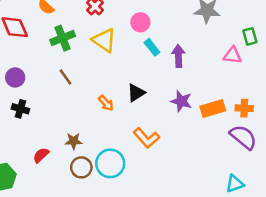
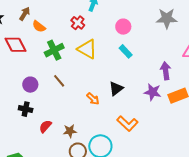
pink circle: (140, 22) -> (123, 27), moved
purple arrow: (178, 56) -> (166, 71), moved
purple circle: (15, 77) -> (30, 85), moved
red semicircle: (41, 155) -> (45, 126), moved

